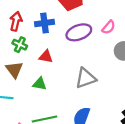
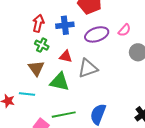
gray triangle: (86, 78) -> (88, 68), moved
green triangle: (40, 84) -> (60, 82), size x1.5

